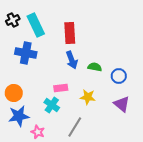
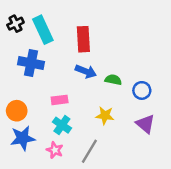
blue arrow: (72, 60) -> (86, 71), turned -48
pink rectangle: (61, 88) -> (60, 100), moved
pink star: (38, 132) -> (55, 150), moved

